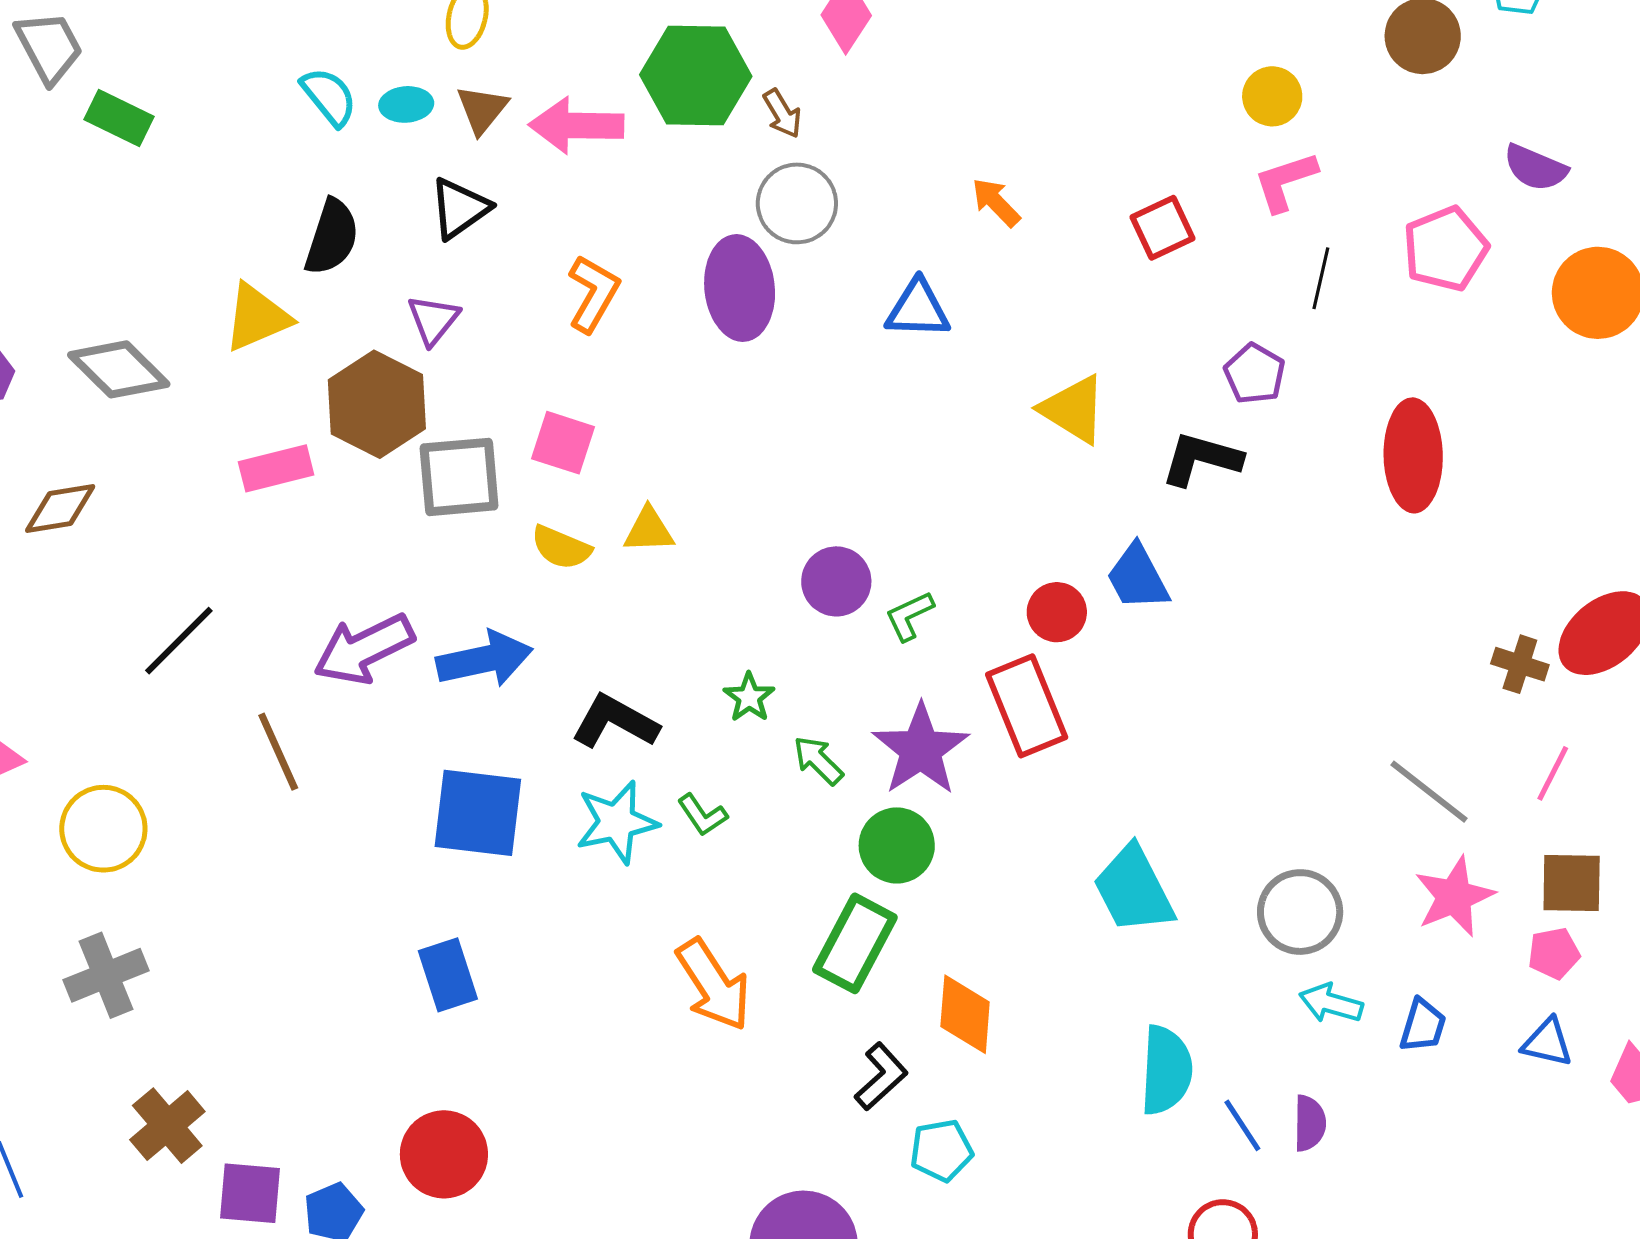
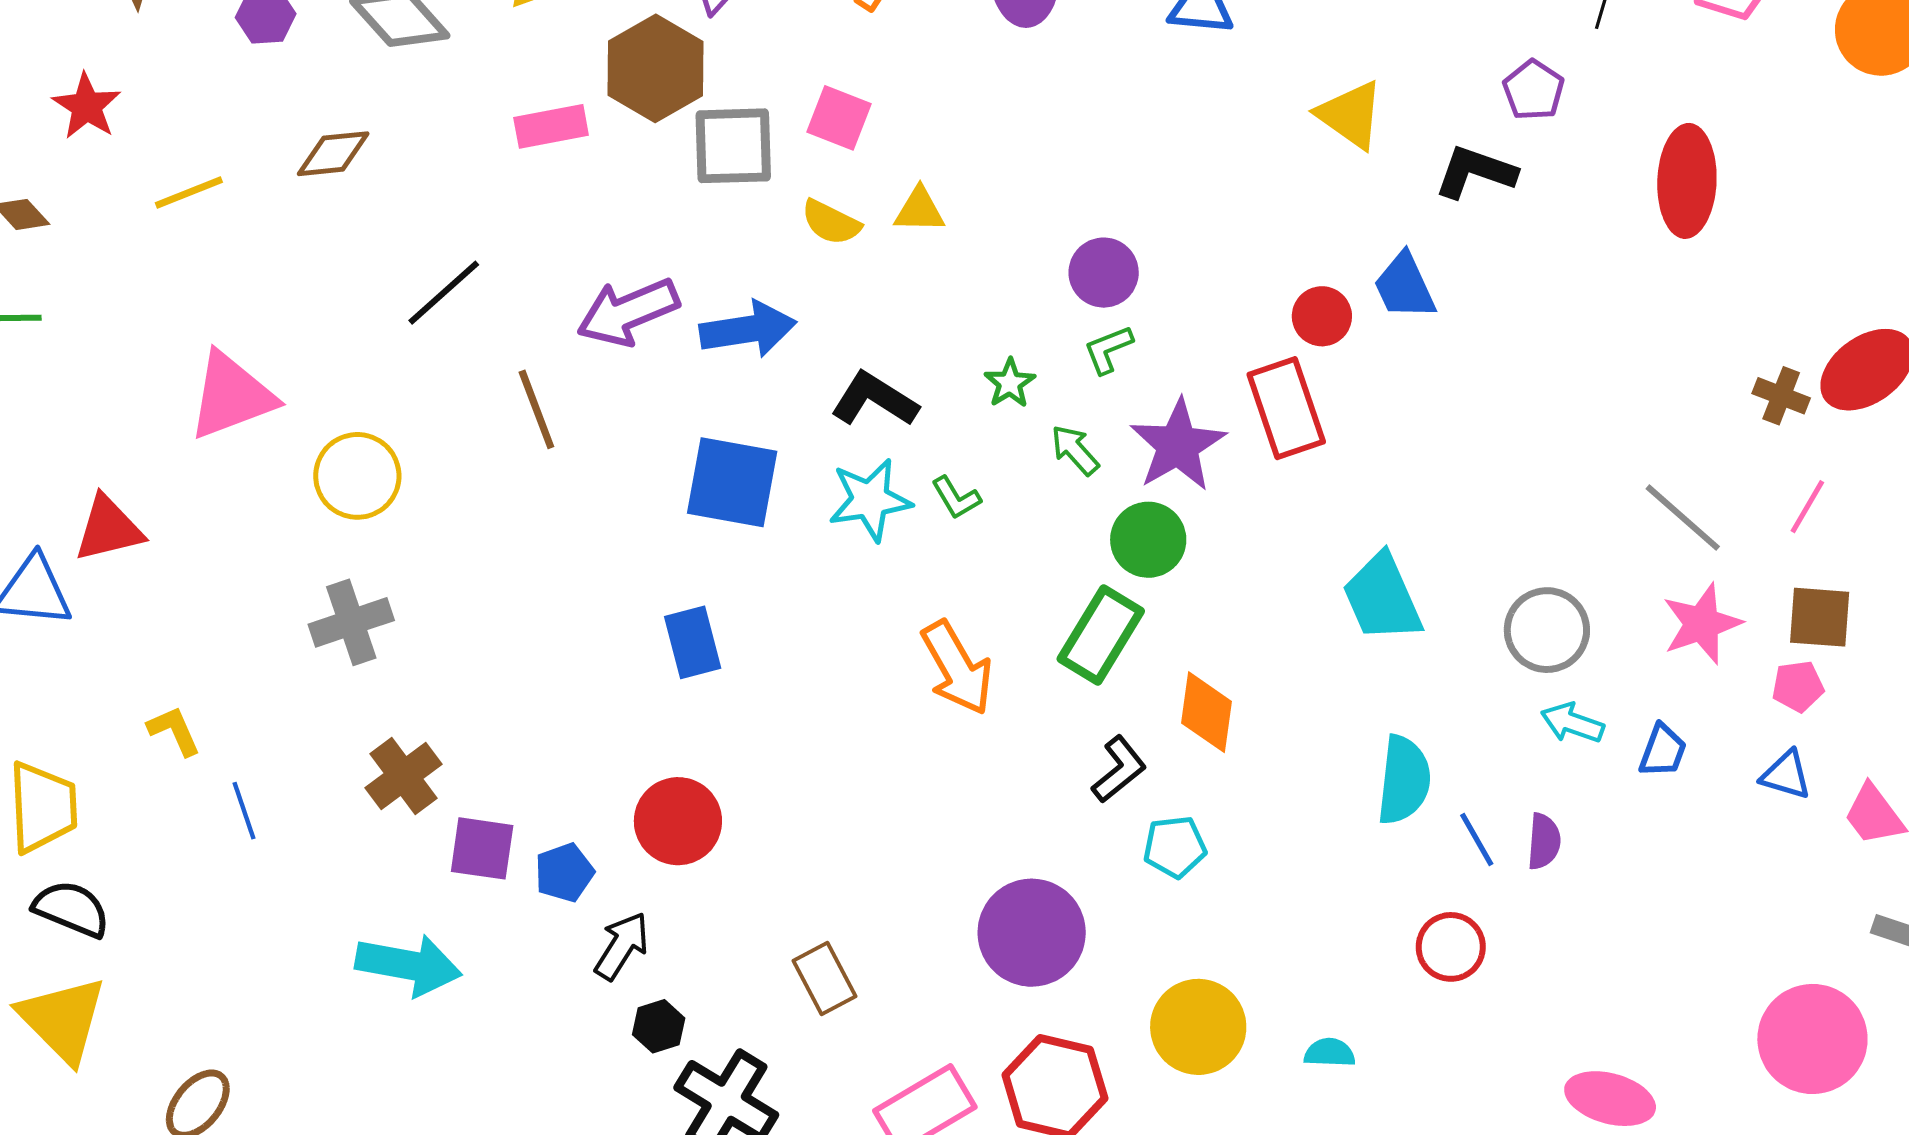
green L-shape: (909, 616) -> (1108, 349), moved

